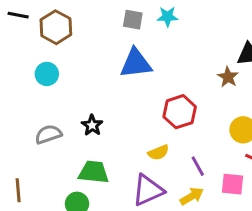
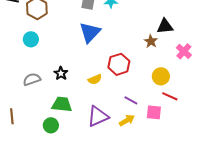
blue triangle: (136, 63) -> (90, 32), turned -40
yellow semicircle: (158, 152) -> (95, 79), moved
purple line: (198, 166) -> (131, 100), turned -32

